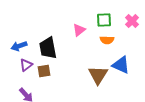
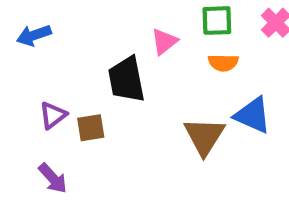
blue arrow: (19, 46) -> (34, 35), moved
black trapezoid: (48, 48) -> (126, 79), moved

